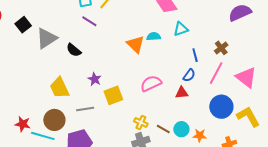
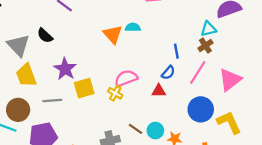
cyan triangle: (181, 29) -> (208, 29), moved
gray triangle: (47, 38) -> (18, 45), moved, turned -45
pink triangle: (246, 77) -> (230, 80), turned 40
purple star: (95, 79) -> (65, 69), size x1.5
yellow cross: (141, 122) -> (115, 93), moved

